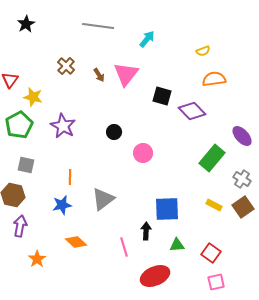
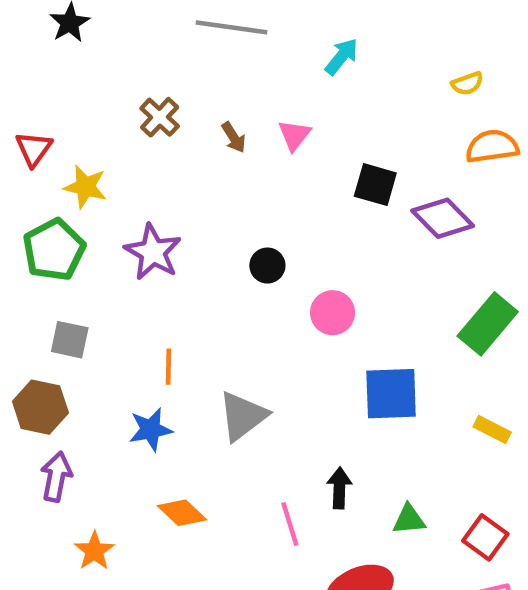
pink triangle: (126, 74) -> (294, 135), size x0.6
blue square: (167, 209) -> (391, 394), moved

